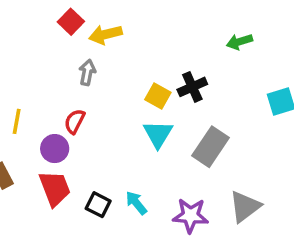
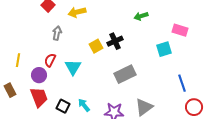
yellow arrow: (105, 34) -> (77, 12), moved
yellow square: (158, 96) -> (96, 46), turned 32
cyan triangle: (158, 134) -> (73, 67), moved
gray rectangle: (210, 147) -> (125, 74), turned 30

